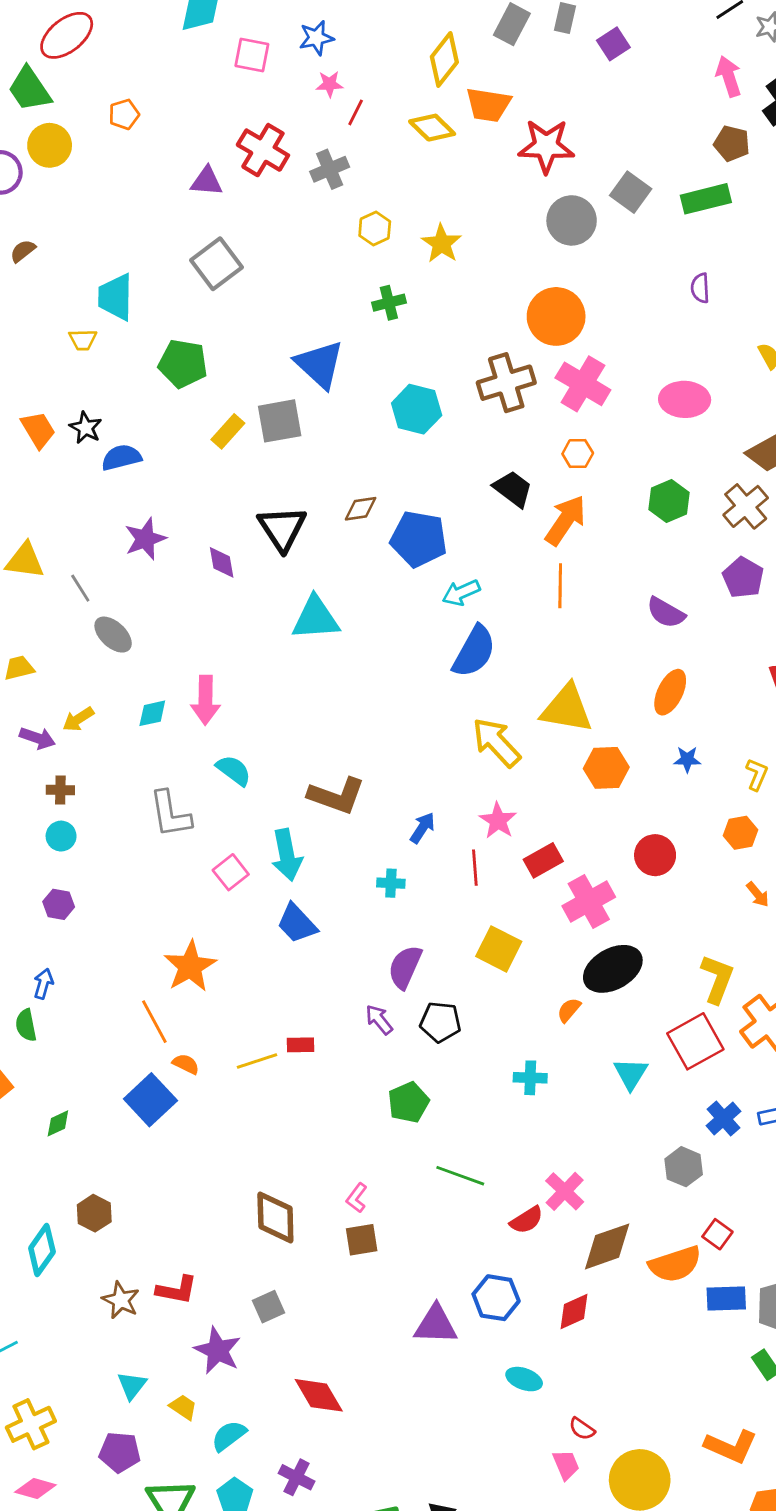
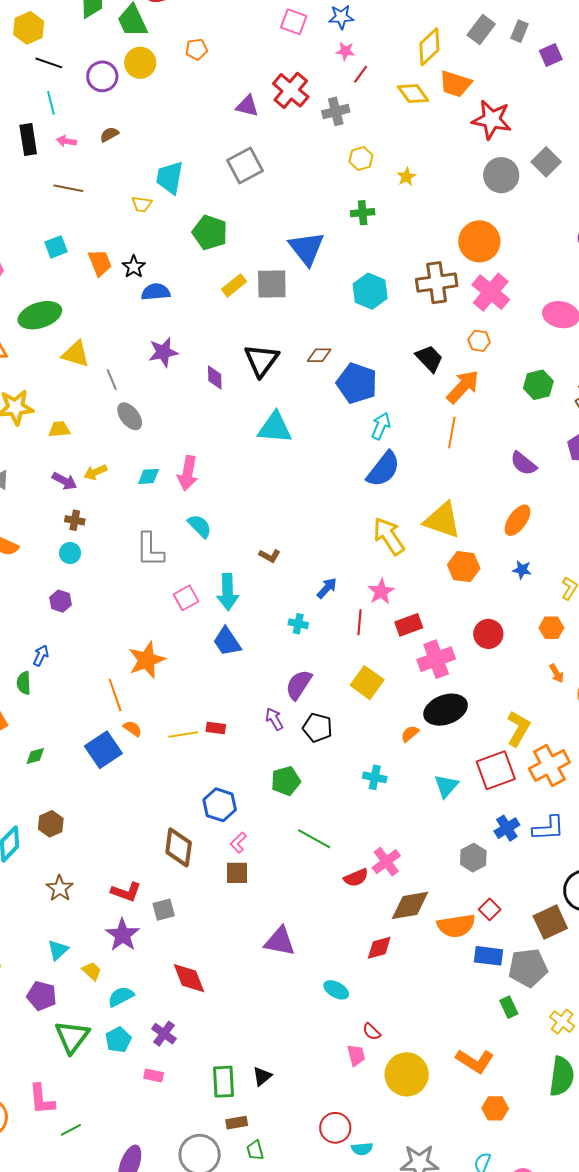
yellow star: (441, 244) -> (406, 177), size x0.7
cyan arrow: (461, 593) -> (381, 426), turned 128
brown L-shape: (337, 796) -> (270, 556), size x0.5
red L-shape: (177, 1290) -> (126, 892), moved
blue hexagon: (496, 1298) -> (220, 805), moved

